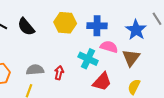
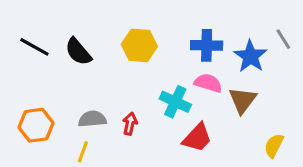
blue cross: (97, 26) -> (207, 45), moved
yellow semicircle: (134, 87) -> (274, 146), moved

